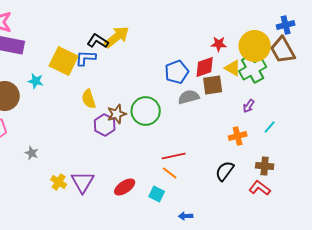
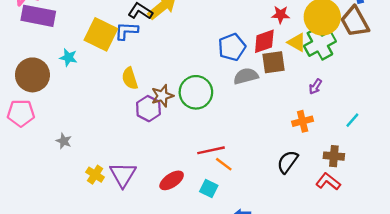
cyan line: (270, 127) -> (352, 120), moved
red line: (174, 156) -> (211, 150), moved

